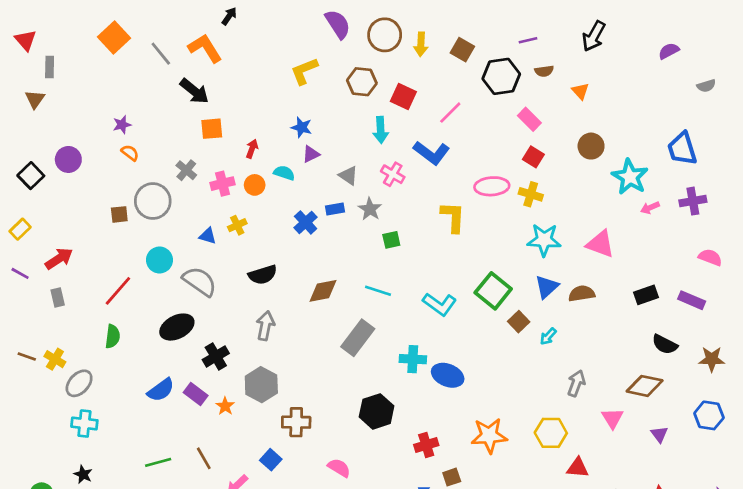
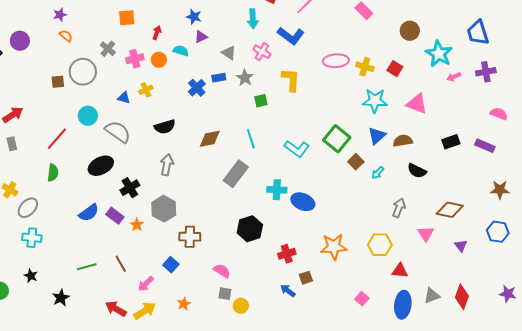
red square: (533, 157) -> (395, 69), moved
yellow L-shape: (453, 217) -> (291, 80), moved
cyan line: (378, 291) -> (251, 139), turned 54
black semicircle: (665, 344) -> (417, 171), moved

